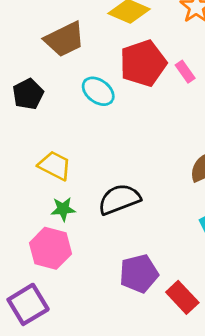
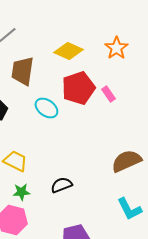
brown trapezoid: (65, 39) -> (22, 71), turned 124
black semicircle: (119, 199) -> (61, 185), size x0.7

